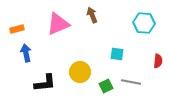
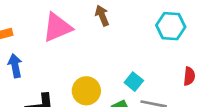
cyan square: (117, 54) -> (134, 82), moved, turned 32

